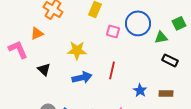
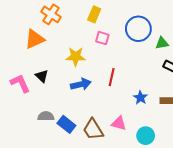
pink square: (113, 31) -> (102, 38), moved
orange triangle: (37, 33) -> (35, 39), size x1.5
pink L-shape: (18, 49) -> (20, 83), moved

